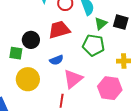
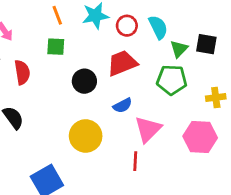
green square: (16, 53) -> (56, 47), moved

